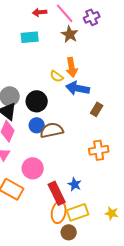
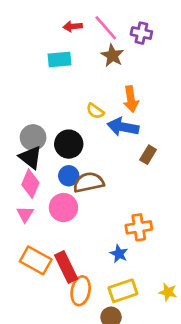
purple cross: (92, 17) -> (141, 33), turned 35
orange arrow: (72, 67) -> (131, 99), moved
orange cross: (99, 150) -> (139, 227), moved
pink circle: (33, 168) -> (63, 208), moved
red rectangle: (57, 193) -> (66, 267), moved
orange ellipse: (59, 212) -> (81, 291), moved

